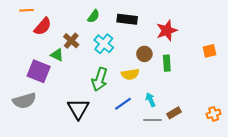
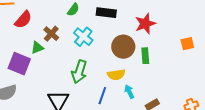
brown circle: (144, 54) -> (123, 47), size x1.5
green triangle: (57, 55) -> (37, 48), turned -48
yellow semicircle: (130, 74) -> (116, 75), moved
blue line: (123, 104) -> (102, 96), turned -36

